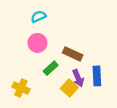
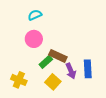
brown rectangle: (73, 54) -> (58, 56), moved
yellow square: (69, 88) -> (53, 82), moved

